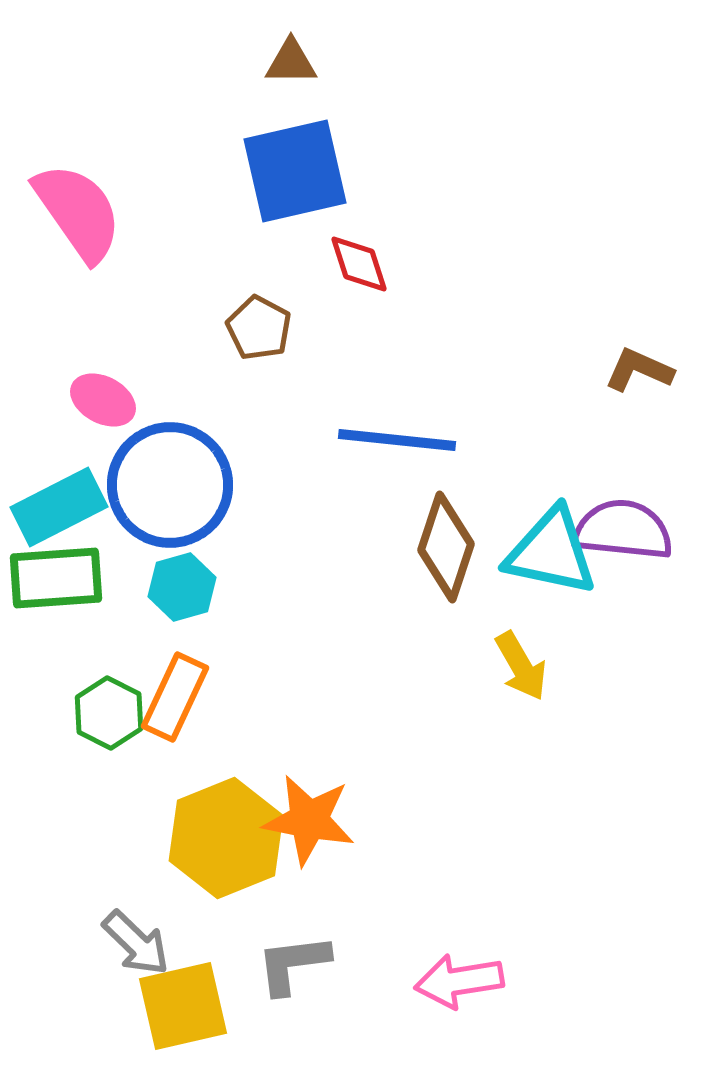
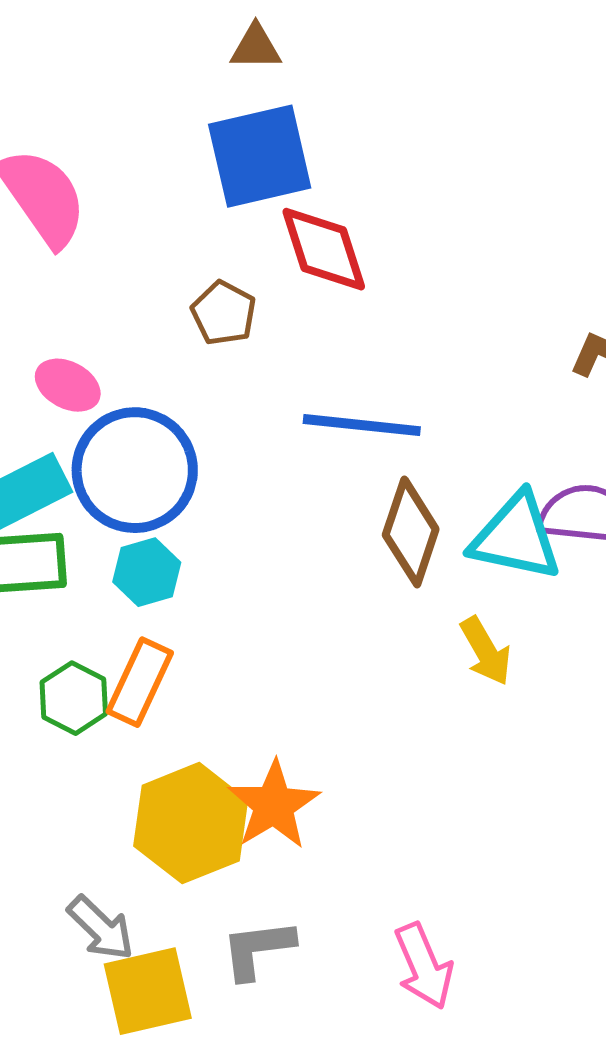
red diamond: (359, 264) -> (324, 249), size x1.5
orange star: (309, 820) -> (274, 805), turned 30
pink arrow: (459, 981) -> (424, 966), turned -104

